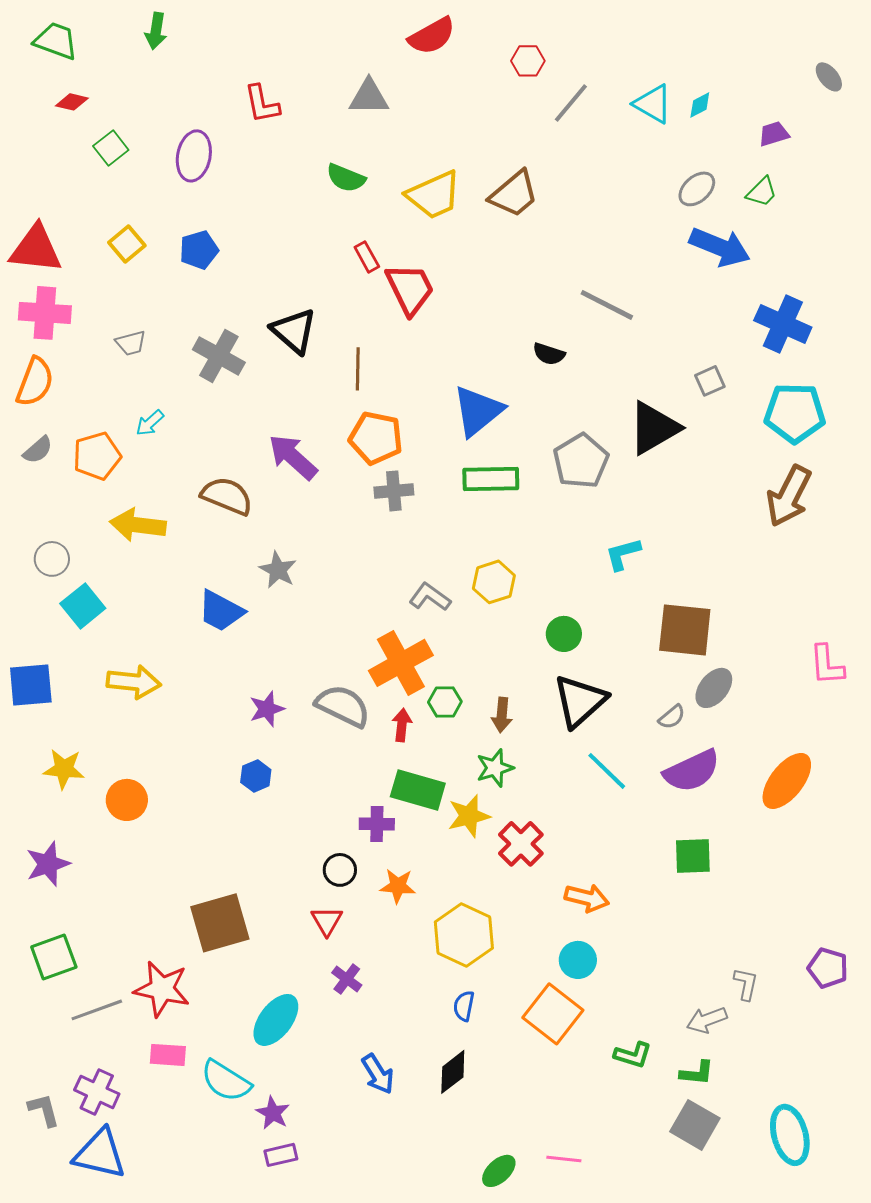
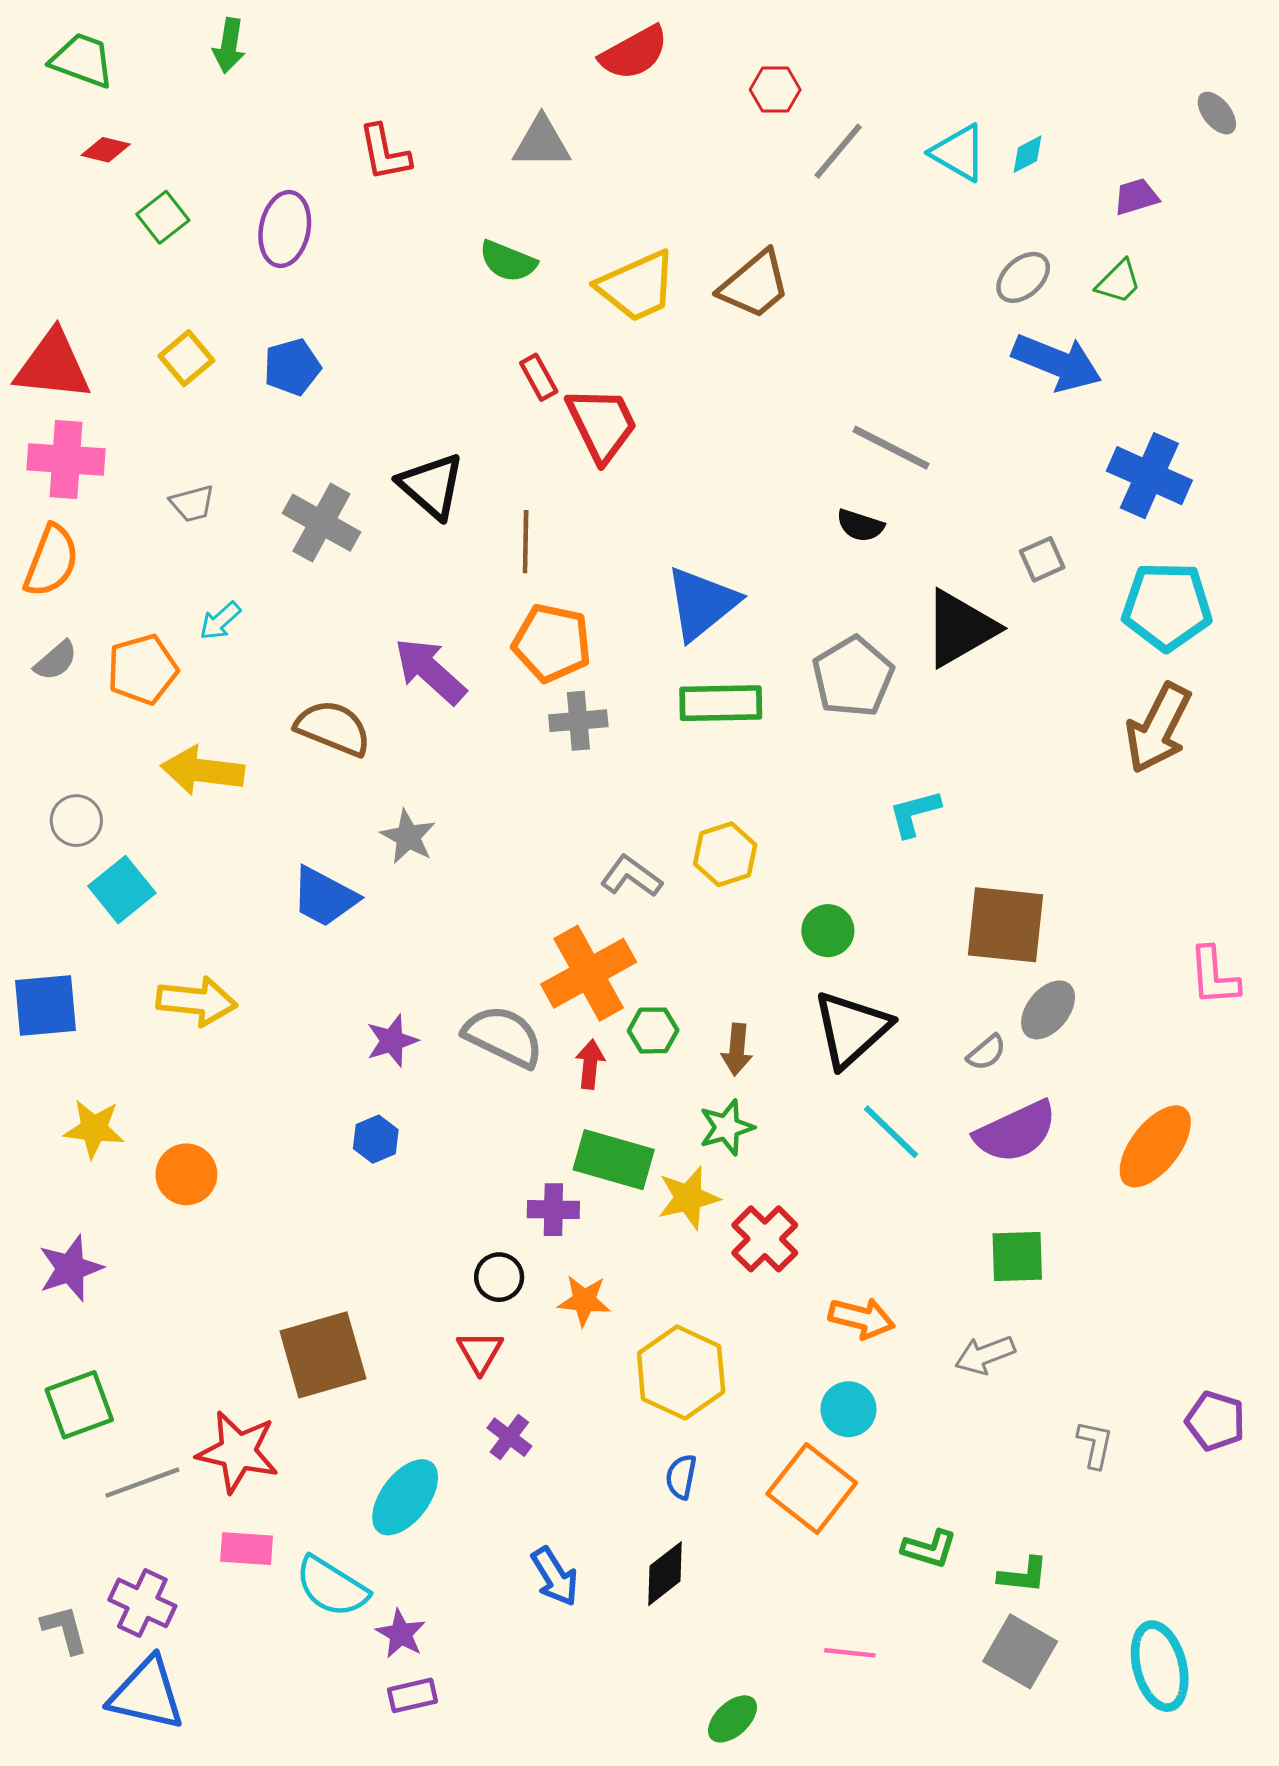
black semicircle: (549, 354) -> (860, 526), moved
gray arrow: (707, 1020) -> (985, 1355), moved
pink line: (564, 1159) -> (850, 1653), moved

